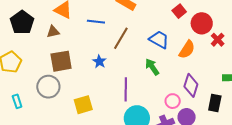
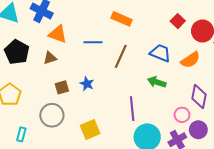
orange semicircle: (187, 50) -> (190, 60), turned 30
brown square: (61, 61) -> (62, 87), size x0.6
blue star: (99, 61) -> (87, 84), moved
green arrow: (152, 67) -> (157, 82), turned -30
cyan rectangle: (17, 101) -> (21, 134), turned 40

